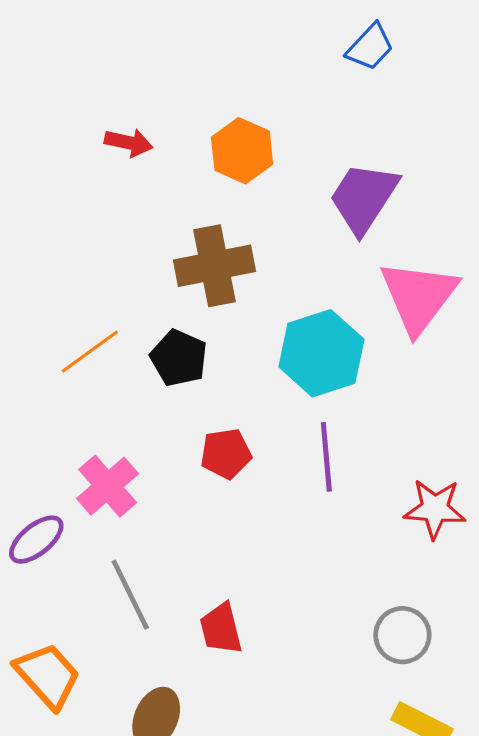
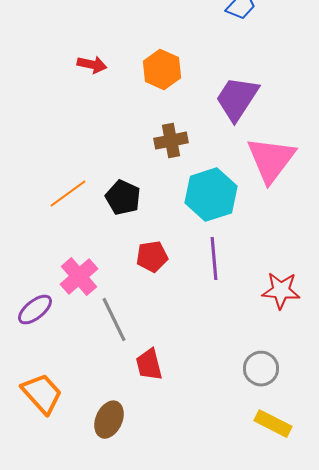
brown cross: (215, 266) -> (171, 141), moved, size x0.7
gray line: (130, 595) -> (114, 320), moved

